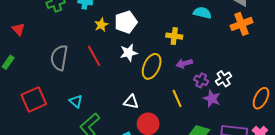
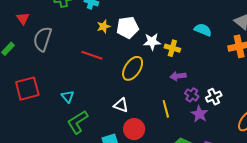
white star: (129, 53) -> (152, 42), moved
red line: (94, 56) -> (92, 55), turned -50
gray semicircle: (59, 58) -> (43, 39), moved
yellow ellipse: (152, 66) -> (133, 68), moved

